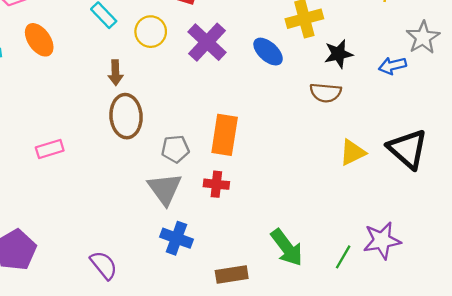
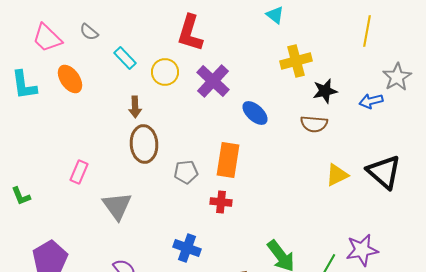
blue ellipse: (268, 52) -> (255, 113), moved
pink rectangle: (50, 149) -> (79, 172), turned -50
gray triangle: (165, 189) -> (117, 206), moved

